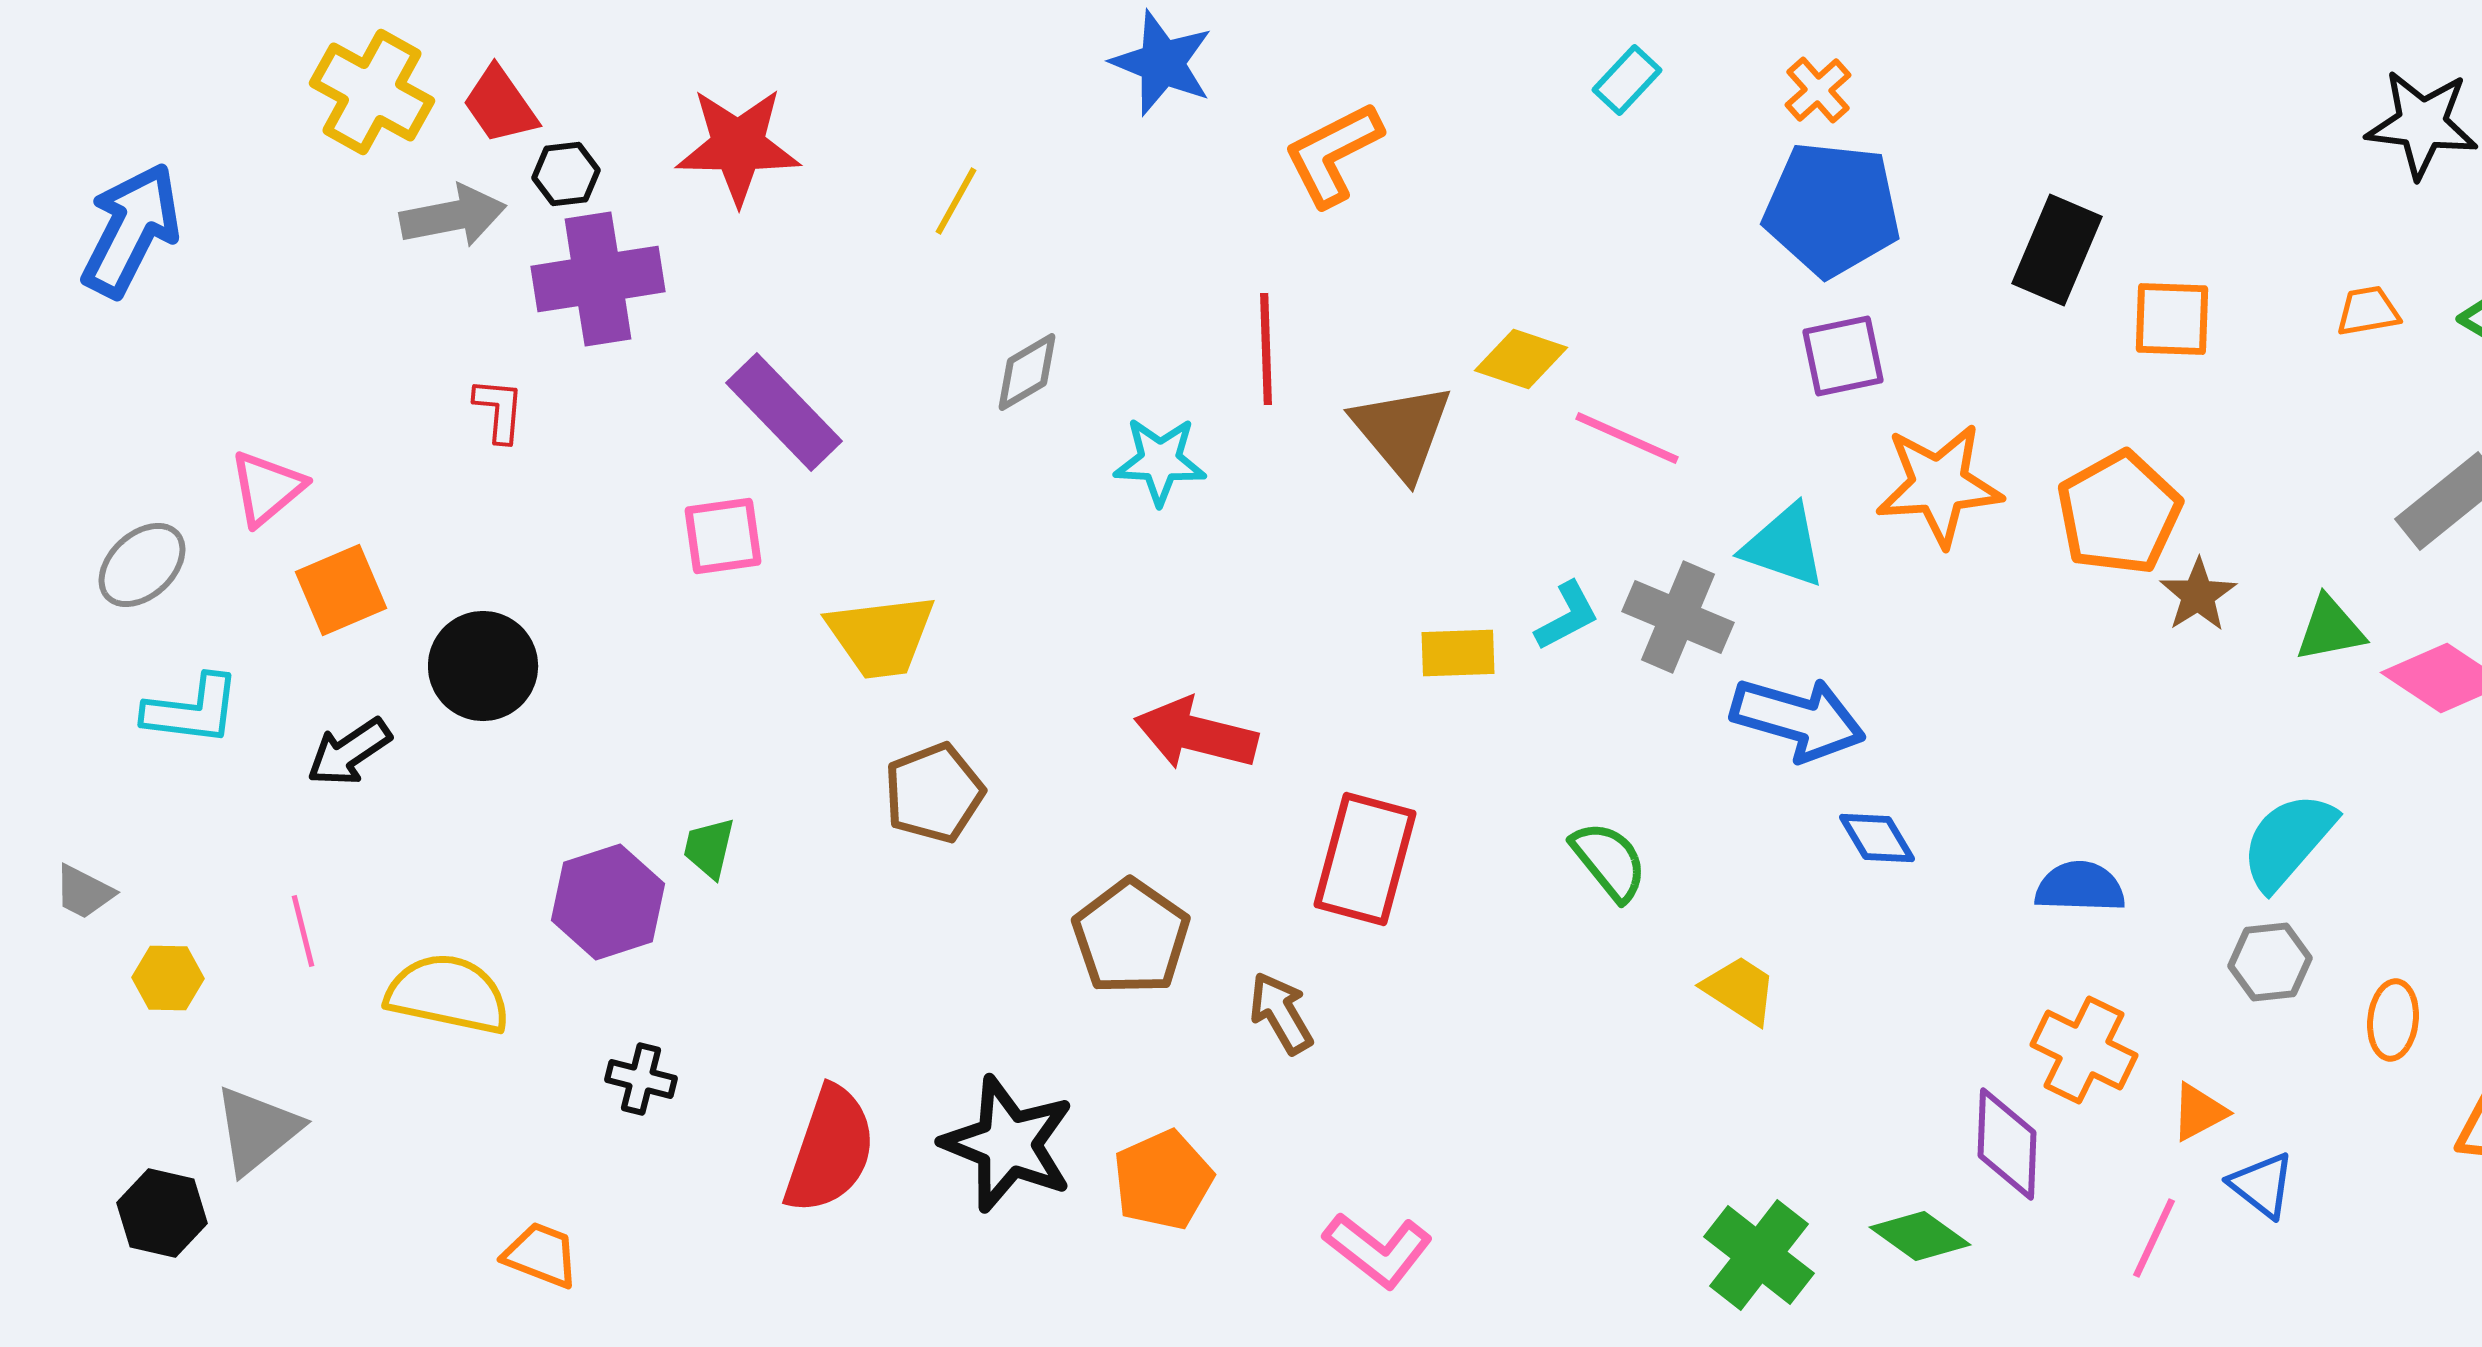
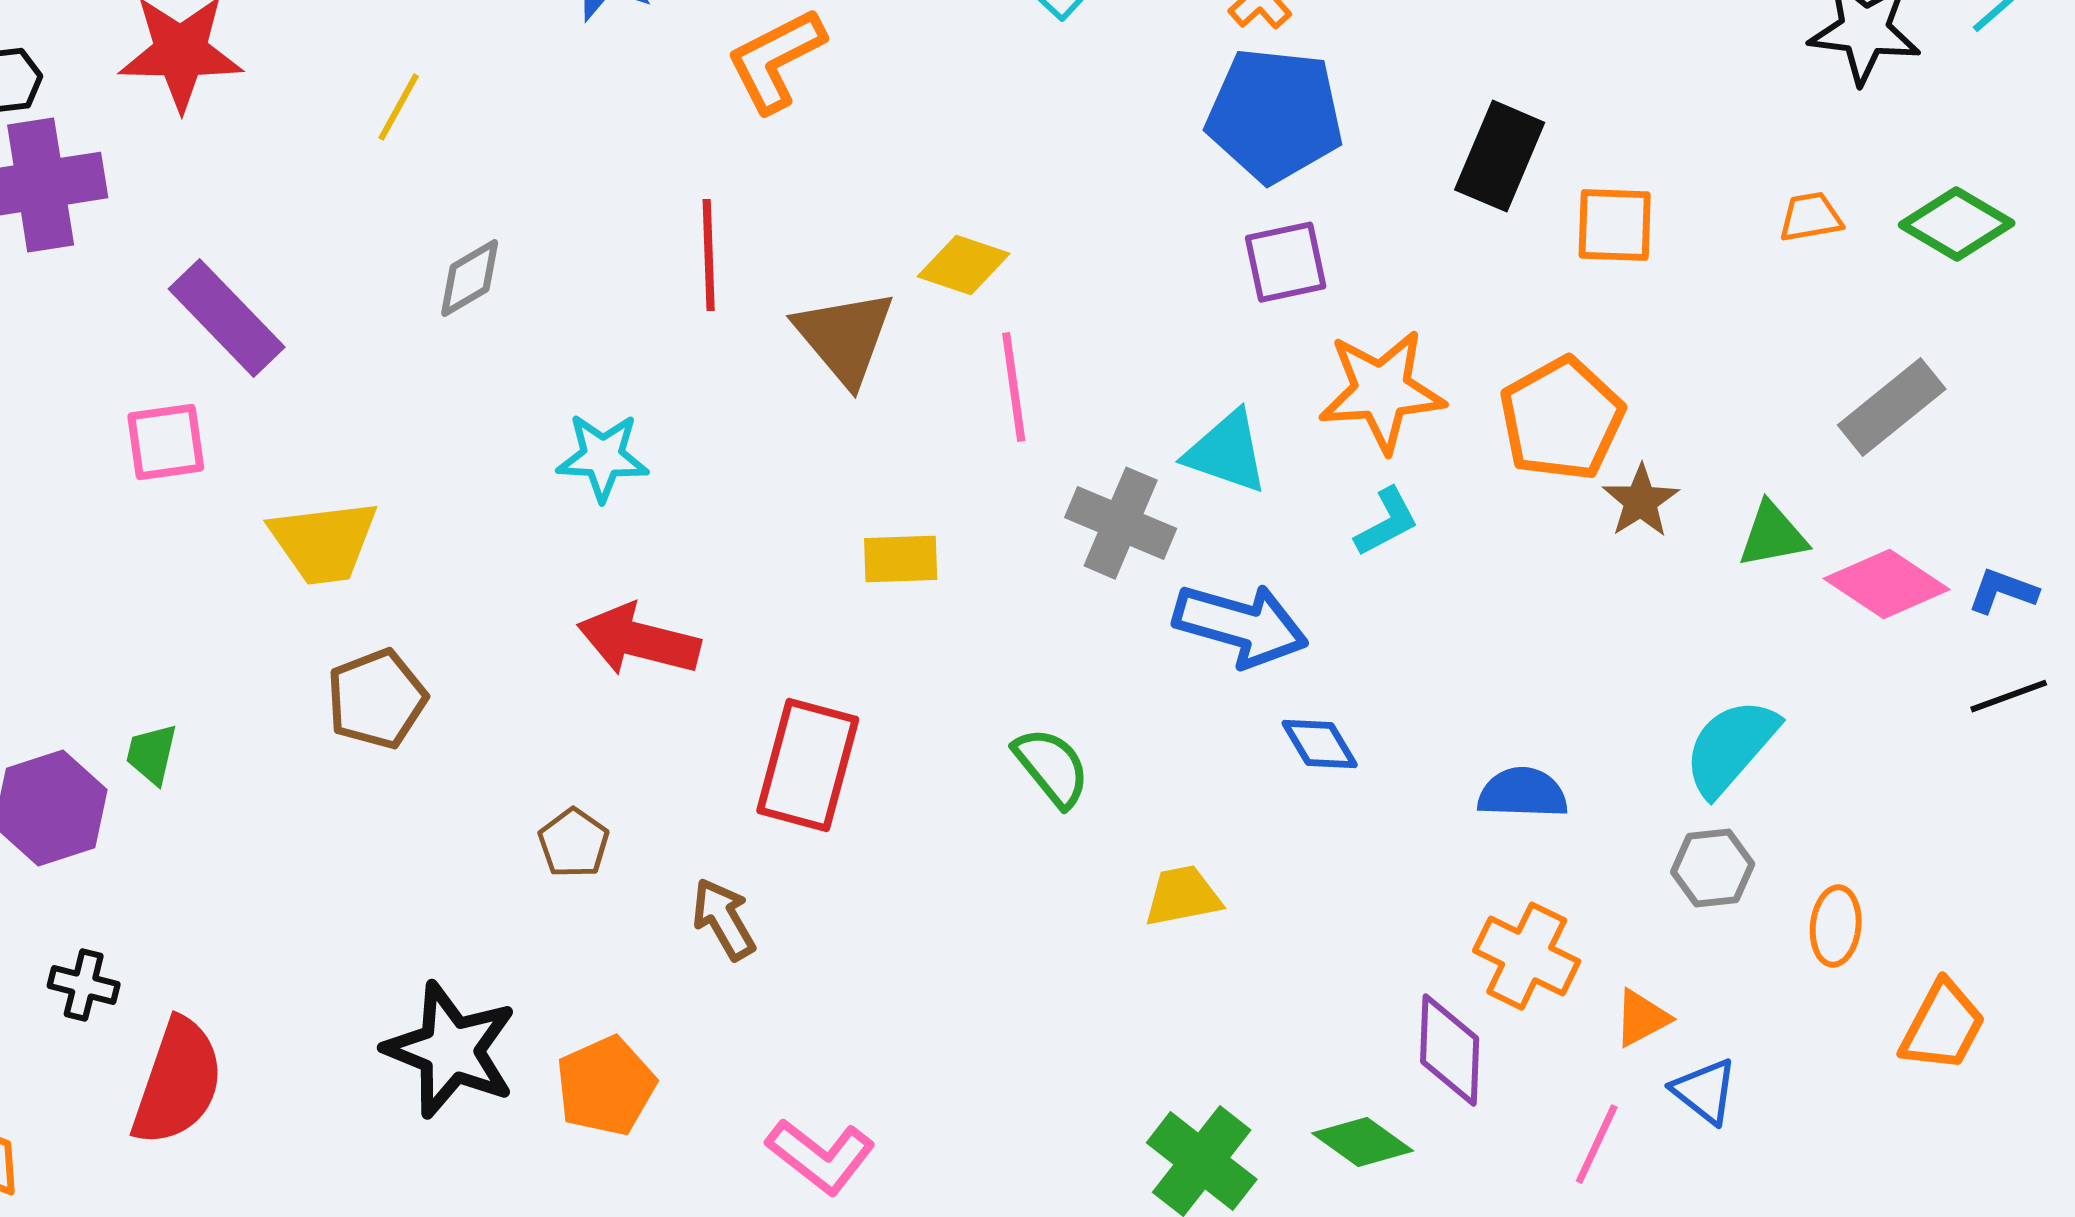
pink line: (1627, 438) -> (1014, 387), moved, turned 58
cyan star: (1160, 461) -> (603, 457), moved
cyan L-shape: (1567, 616) -> (1387, 522), moved
brown pentagon: (1131, 937) -> (574, 843), size x0.6
yellow trapezoid: (1740, 990) -> (1183, 896), turned -44
red semicircle: (830, 1150) -> (178, 1082), moved

